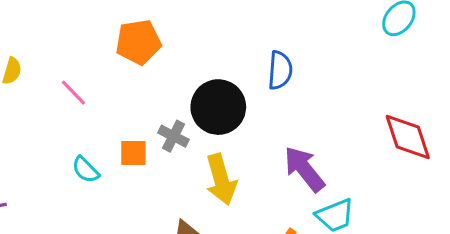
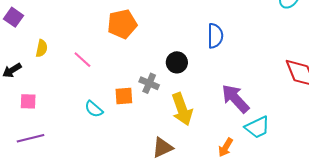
black circle: (218, 107) -> (177, 62), size x0.6

